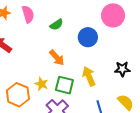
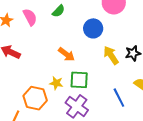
green semicircle: (56, 25) -> (58, 11), moved
yellow arrow: (89, 76) -> (111, 55), moved

